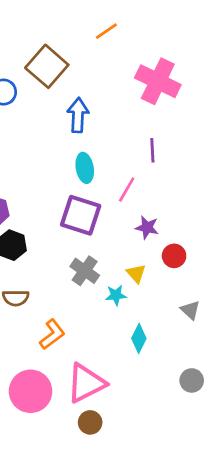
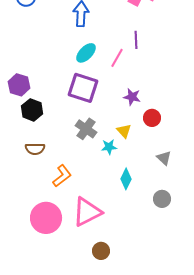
cyan ellipse: (85, 168) -> (86, 53), turned 55
pink line: (127, 190) -> (117, 58), moved
gray circle: (192, 380) -> (162, 199), moved
brown circle: (90, 422) -> (101, 251), moved

